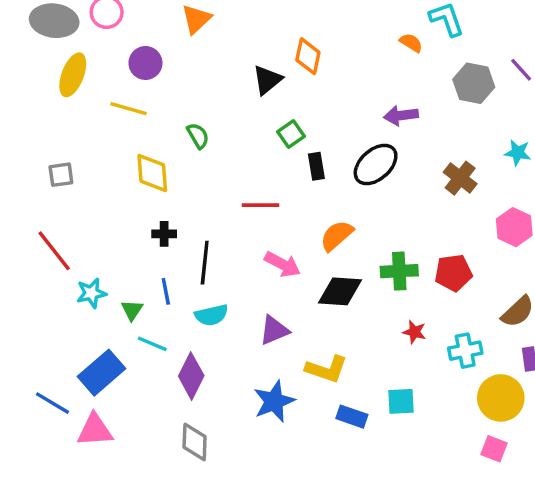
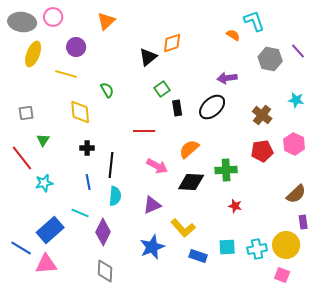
orange diamond: (308, 56) -> (172, 43), turned 60
red pentagon: (453, 273) -> (262, 151), moved
green triangle: (132, 310) -> (43, 140), moved
cyan semicircle: (211, 315) -> (115, 196), turned -72
cyan cross: (465, 351) -> (257, 249), moved
yellow L-shape: (327, 369) -> (183, 228), turned 30

